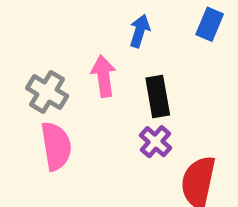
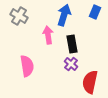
blue arrow: (140, 31) -> (64, 15), size x1.5
gray cross: (47, 92) -> (19, 16), moved

